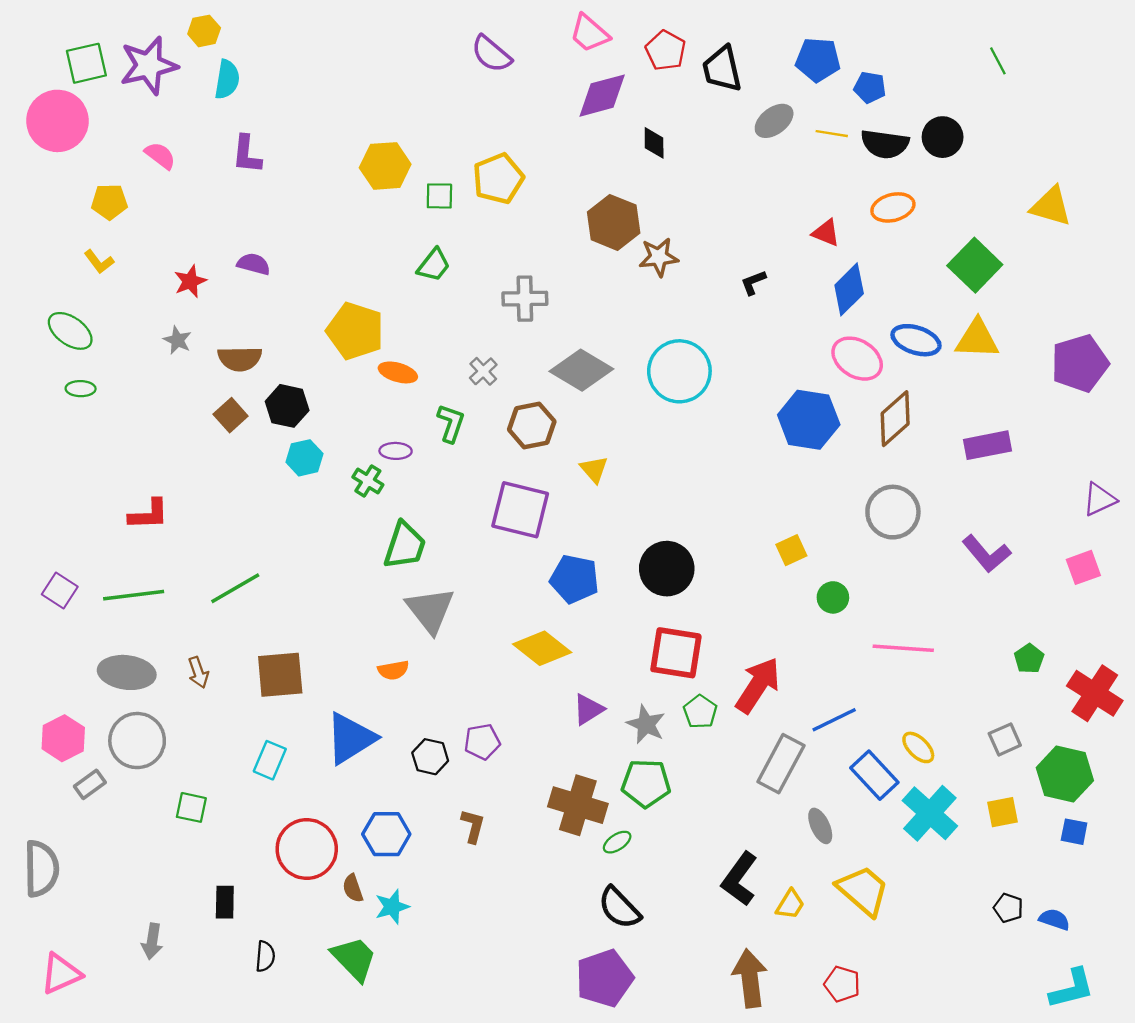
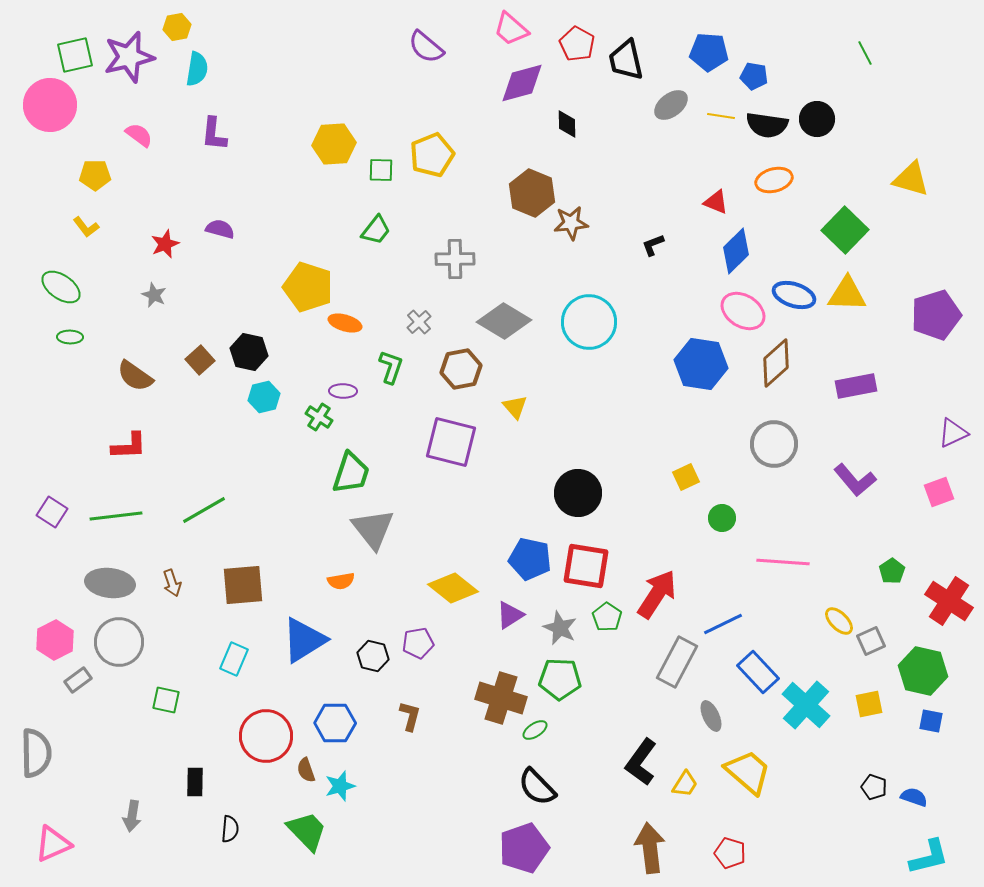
brown semicircle: (240, 359) -> (135, 376), moved, turned 36
blue pentagon: (574, 579) -> (530, 559), moved
yellow diamond: (542, 648) -> (453, 588), moved
yellow ellipse: (918, 747) -> (839, 621), moved

